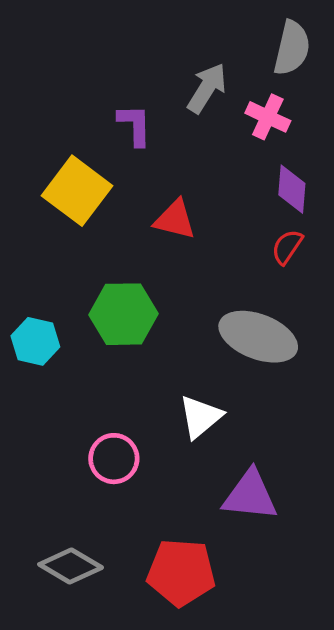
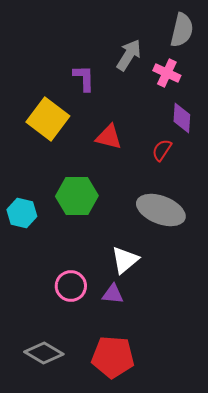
red semicircle: (287, 247) -> (162, 150), moved
purple triangle: (250, 495) -> (113, 294), moved, size x0.6

